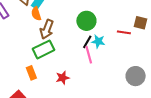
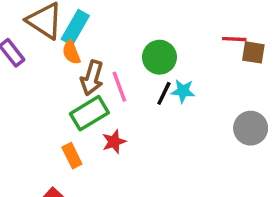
red line: (124, 32) -> (234, 39), moved
pink line: (89, 55) -> (119, 87), moved
gray circle: (136, 76) -> (251, 128), moved
red star: (63, 78) -> (114, 142), moved

